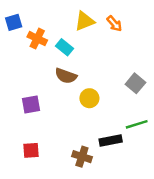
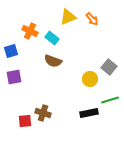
blue square: (14, 22) -> (11, 51), moved
yellow circle: (89, 98) -> (90, 79), moved
purple square: (31, 104) -> (14, 77), moved
brown cross: (82, 157) -> (43, 113), moved

